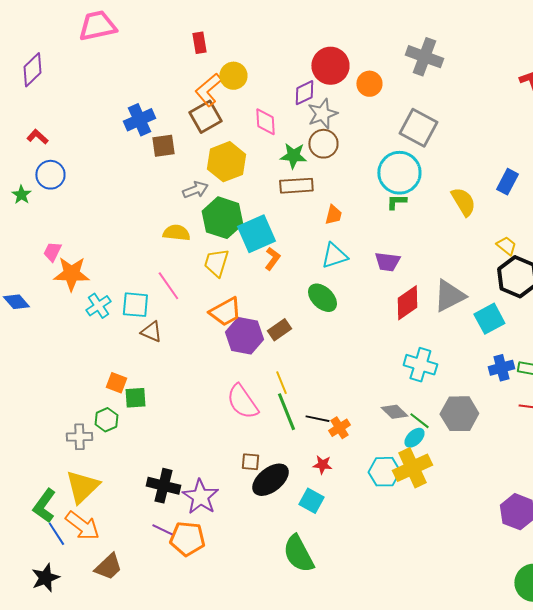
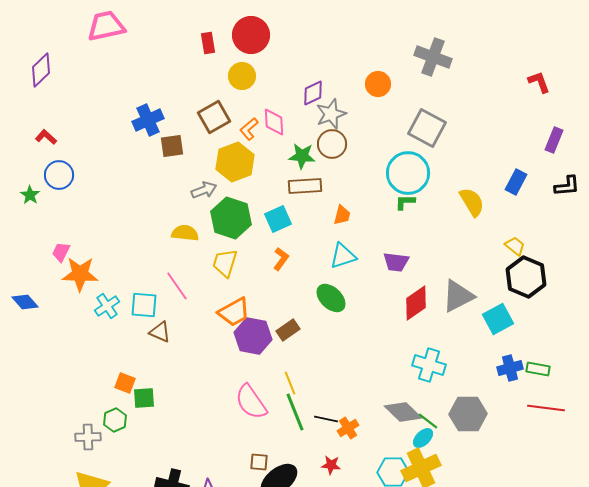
red circle: (330, 66) -> (251, 35), moved
orange L-shape: (208, 90) -> (249, 129), moved, size x0.7
cyan square: (256, 234) -> (278, 219), moved, size x0.7
gray diamond: (394, 412) -> (403, 412), size x1.4

